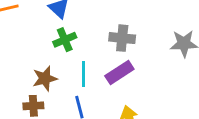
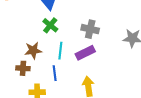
green cross: (65, 40) -> (50, 25), turned -35

